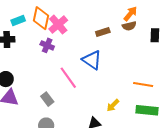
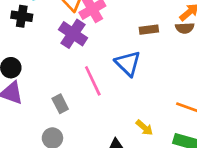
purple cross: (47, 45) -> (73, 34), size x1.5
yellow arrow: (113, 105) -> (144, 128), turned -104

